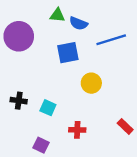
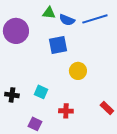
blue line: (111, 40) -> (95, 19), moved
black cross: (19, 101) -> (12, 95), moved

